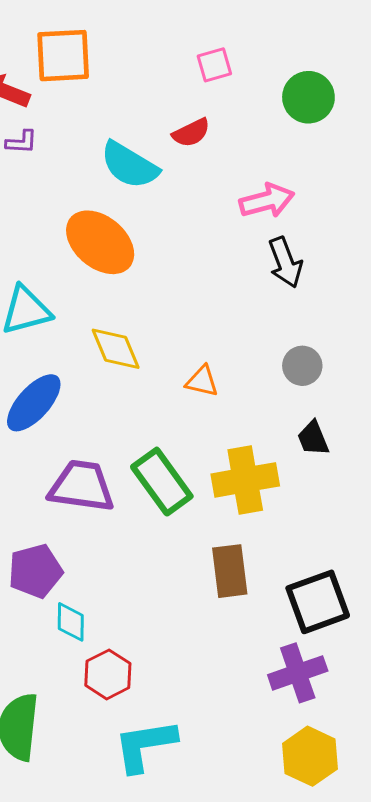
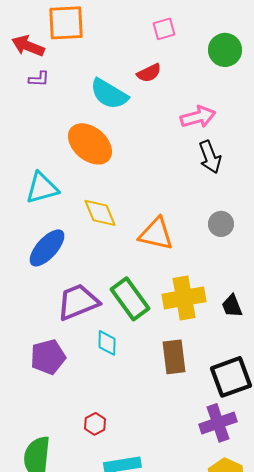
orange triangle: (202, 381) -> (156, 234), size x1.6
black trapezoid: (313, 438) -> (232, 306), moved
purple trapezoid: (82, 486) -> (78, 302), turned -30
cyan diamond: (71, 622) -> (107, 343), moved
red hexagon: (108, 674) -> (95, 424), size x0.7

